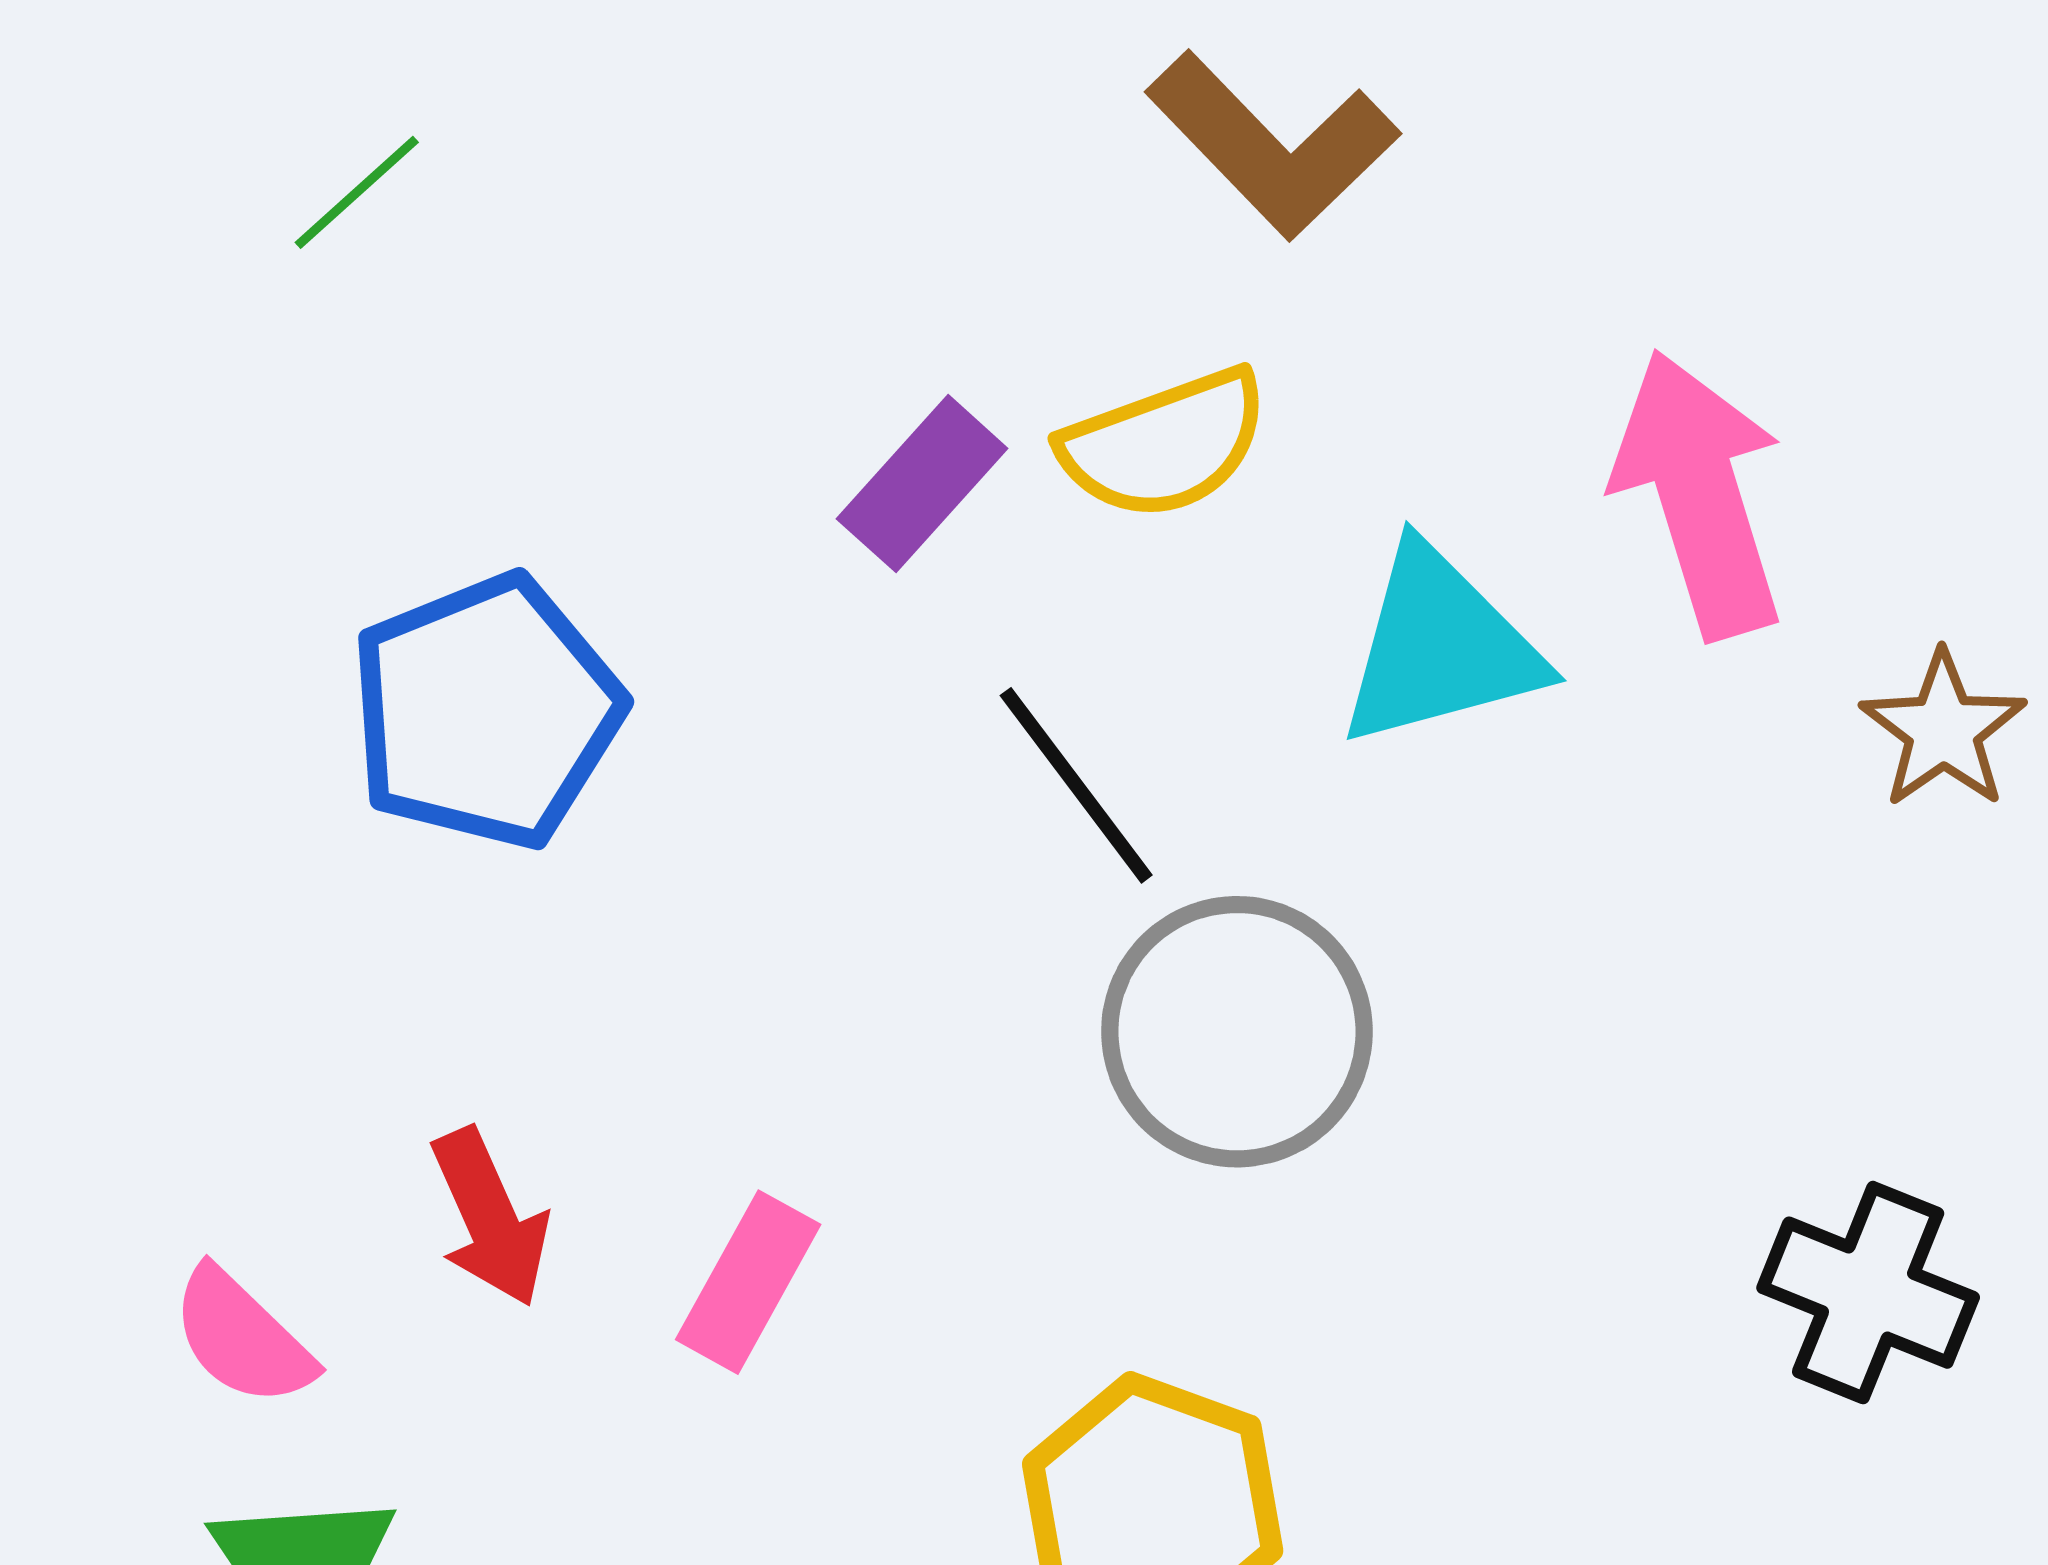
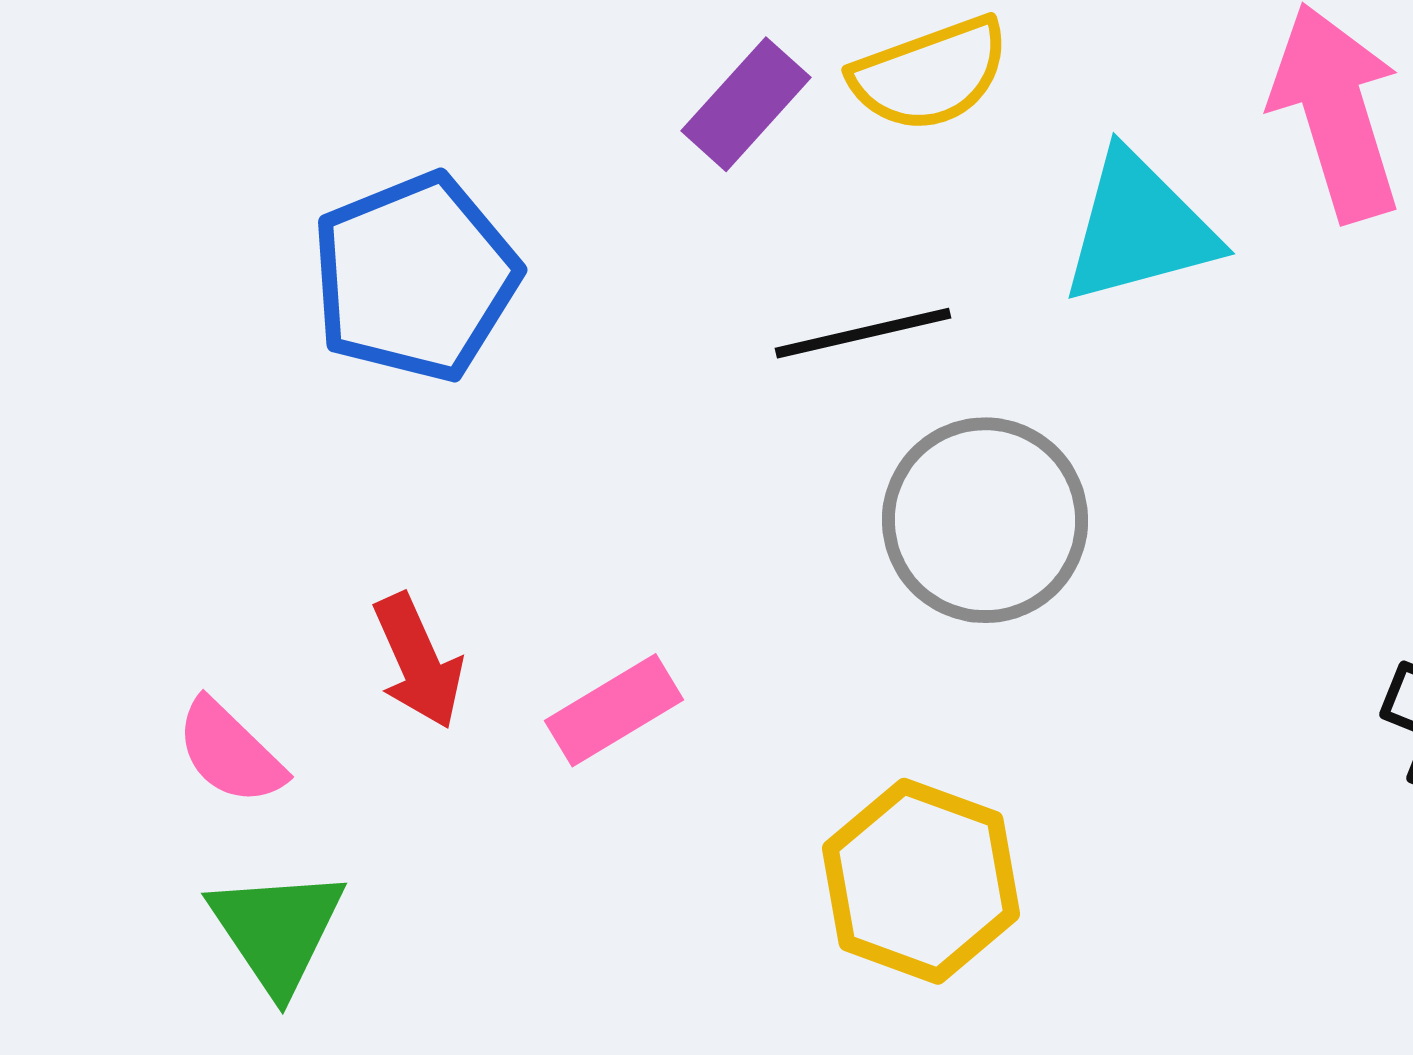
black line: (1076, 785) -> (863, 333), turned -66
pink rectangle: (748, 1282) -> (614, 710), turned 30

